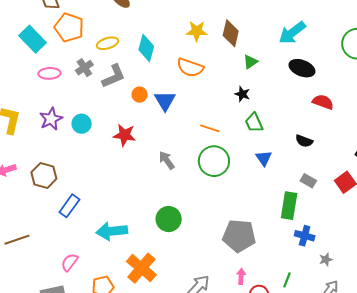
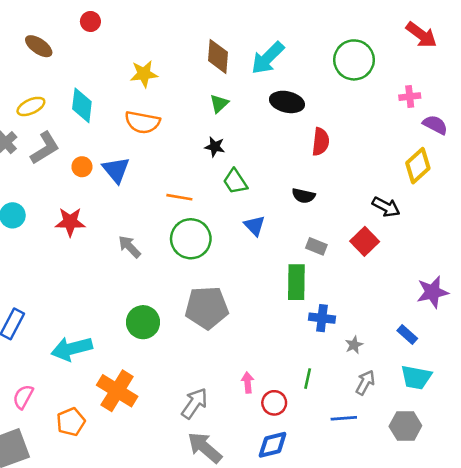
brown diamond: (231, 33) -> (218, 56), moved
red semicircle: (323, 102) -> (321, 142), turned 85
gray pentagon: (239, 236) -> (207, 308), moved

